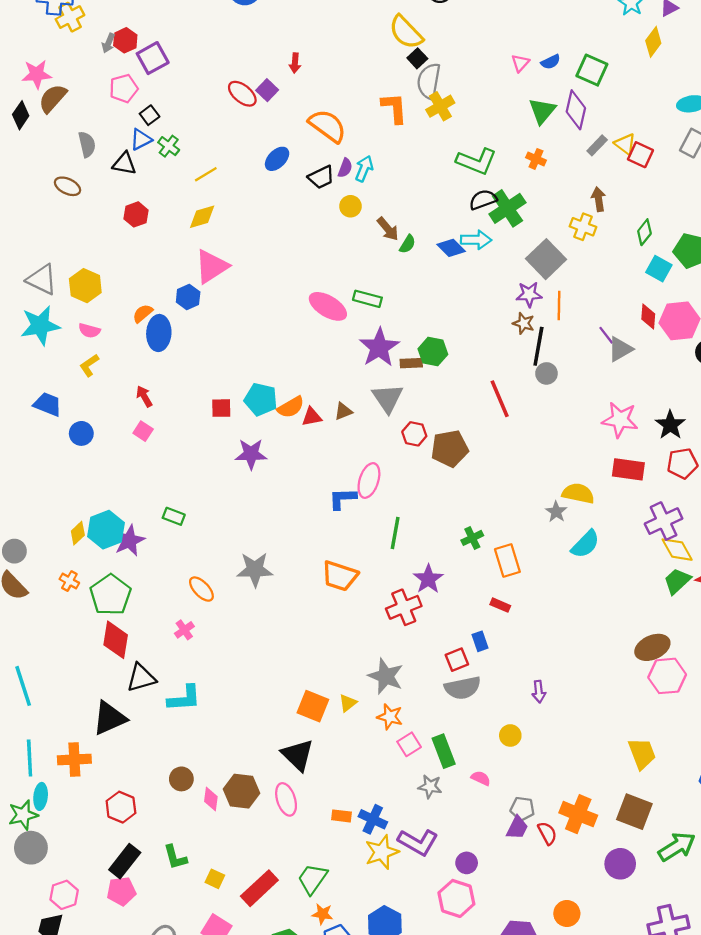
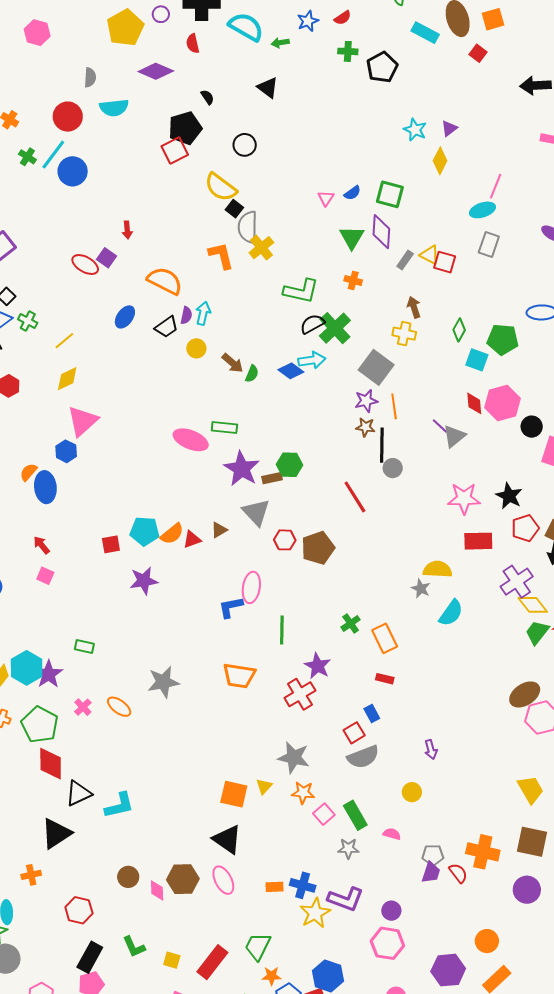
pink cross: (184, 630) -> (83, 707), moved
orange cross: (74, 760) -> (31, 875), size x0.7

